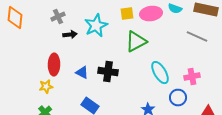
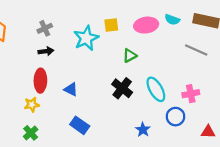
yellow square: (127, 14) -> (111, 25), moved
black arrow: (70, 35) -> (46, 51), moved
green triangle: (136, 42) -> (130, 56), size x0.6
black cross: (108, 72) -> (122, 88), moved, turned 30

